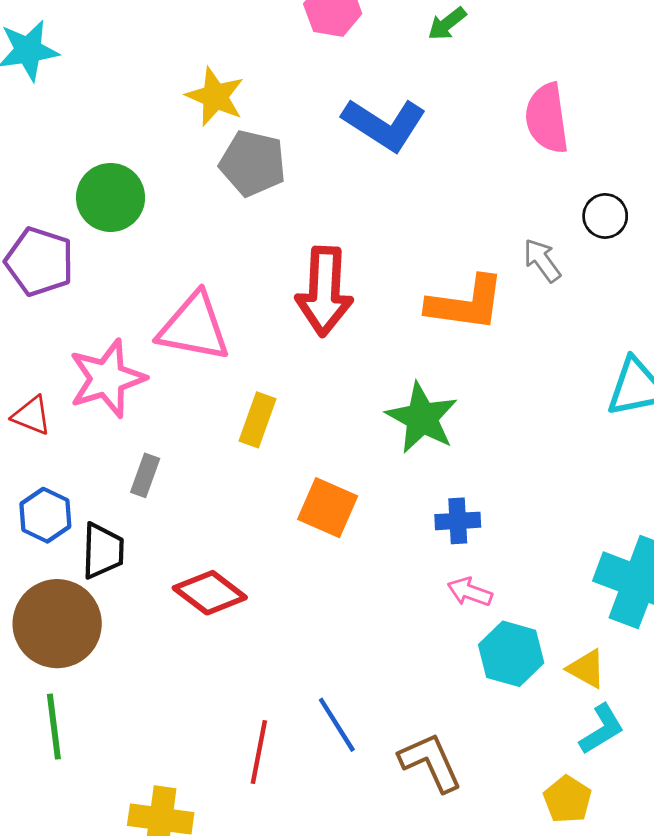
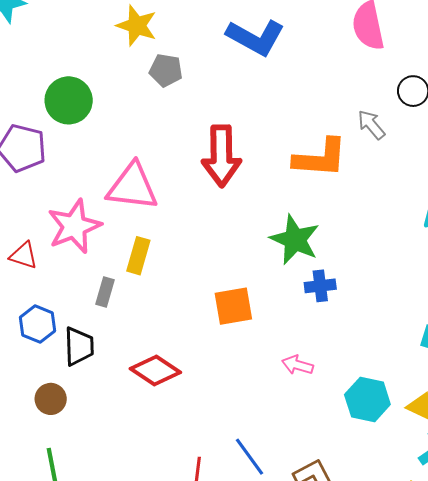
gray pentagon: (253, 163) -> (166, 70), size x0.7
yellow rectangle: (257, 420) -> (138, 256), moved
orange square: (328, 508) -> (233, 306), turned -30
blue cross: (458, 521) -> (320, 286), moved
pink arrow: (470, 592) -> (297, 365), moved
brown circle: (57, 624) -> (51, 399), size x0.5

